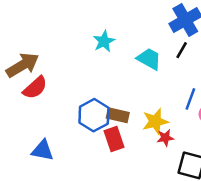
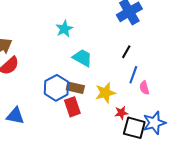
black line: (182, 50) -> (126, 52), moved
cyan trapezoid: (149, 59) -> (82, 58), moved
red star: (165, 138) -> (121, 113), moved

